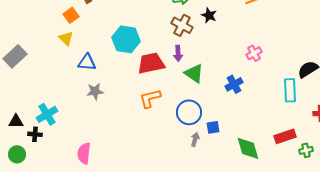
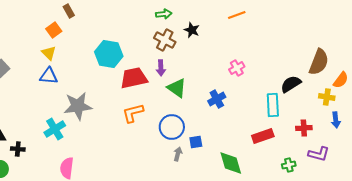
blue triangle: (87, 62) -> (49, 76), moved
gray star: (95, 91) -> (78, 106), size x1.6
cyan cross: (47, 114) -> (55, 129), moved
red rectangle: (285, 136) -> (263, 136), moved

